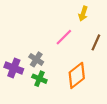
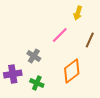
purple cross: (14, 68) -> (13, 74), moved, turned -30
green cross: (39, 79) -> (37, 83), moved

